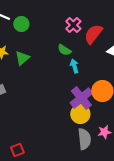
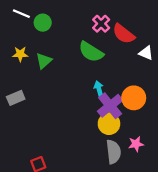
red semicircle: (93, 34) -> (124, 34), turned -90
green semicircle: (64, 50) -> (91, 52), size x1.6
cyan arrow: (74, 66) -> (99, 89), moved

